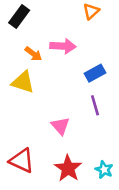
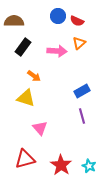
pink arrow: (63, 46) -> (57, 51), moved
pink triangle: (60, 126) -> (40, 128), moved
red triangle: (22, 161) -> (25, 159), turned -40

